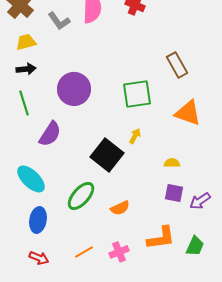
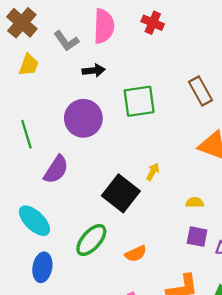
yellow trapezoid: (26, 42) -> (29, 65), turned 125
black arrow: (26, 69) -> (94, 71), moved
green square: (137, 94) -> (139, 101), moved

